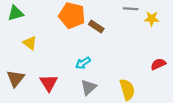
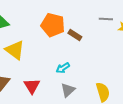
yellow triangle: (30, 43) -> (15, 50), size x1.5

